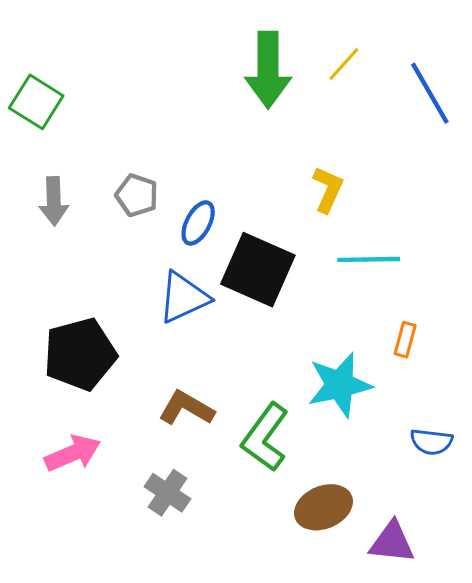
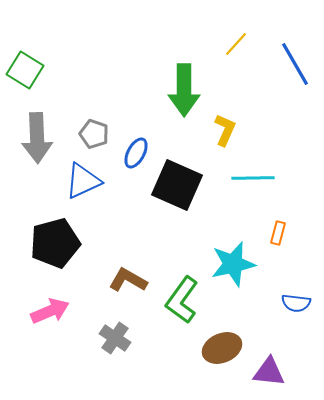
green arrow: (268, 70) -> (184, 90), moved
gray arrow: (54, 201) -> (37, 138), size x1.5
blue triangle: (184, 297) -> (83, 181), moved

